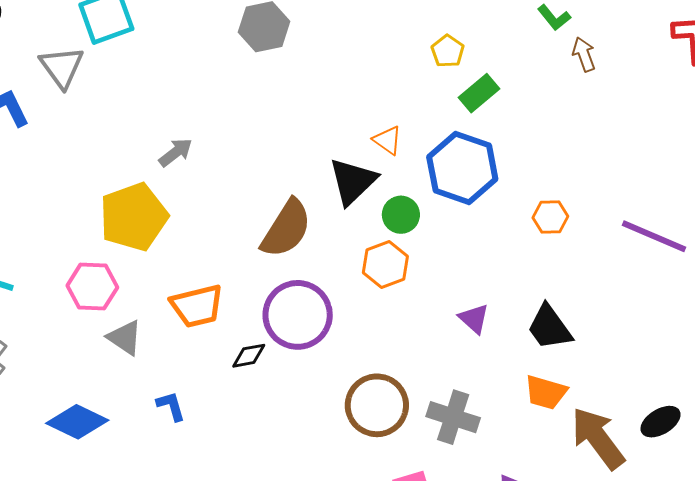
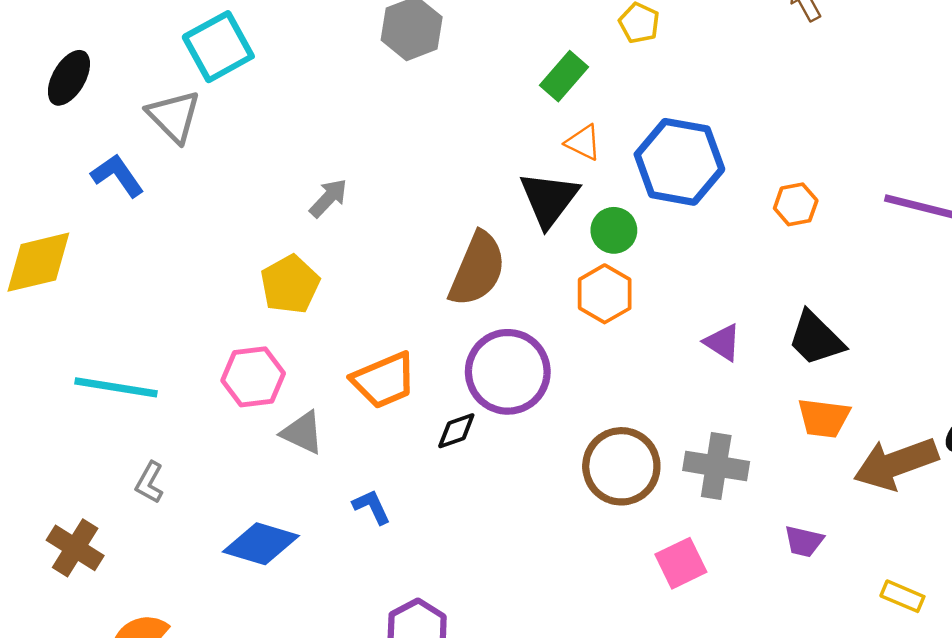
green rectangle: (479, 93) -> (564, 76), moved
yellow pentagon: (134, 217) -> (290, 284), size x0.7
brown arrow: (598, 438) -> (896, 464), turned -64

